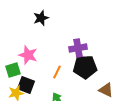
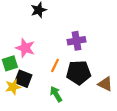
black pentagon: (85, 67) -> (79, 73), moved

